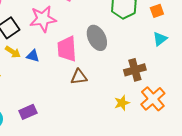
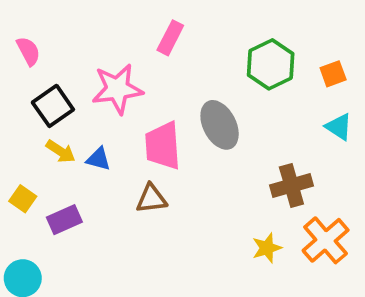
cyan triangle: (160, 39) -> (339, 127), turned -49
brown triangle: (79, 77) -> (151, 199), moved
purple rectangle: (28, 112) -> (64, 220), moved

